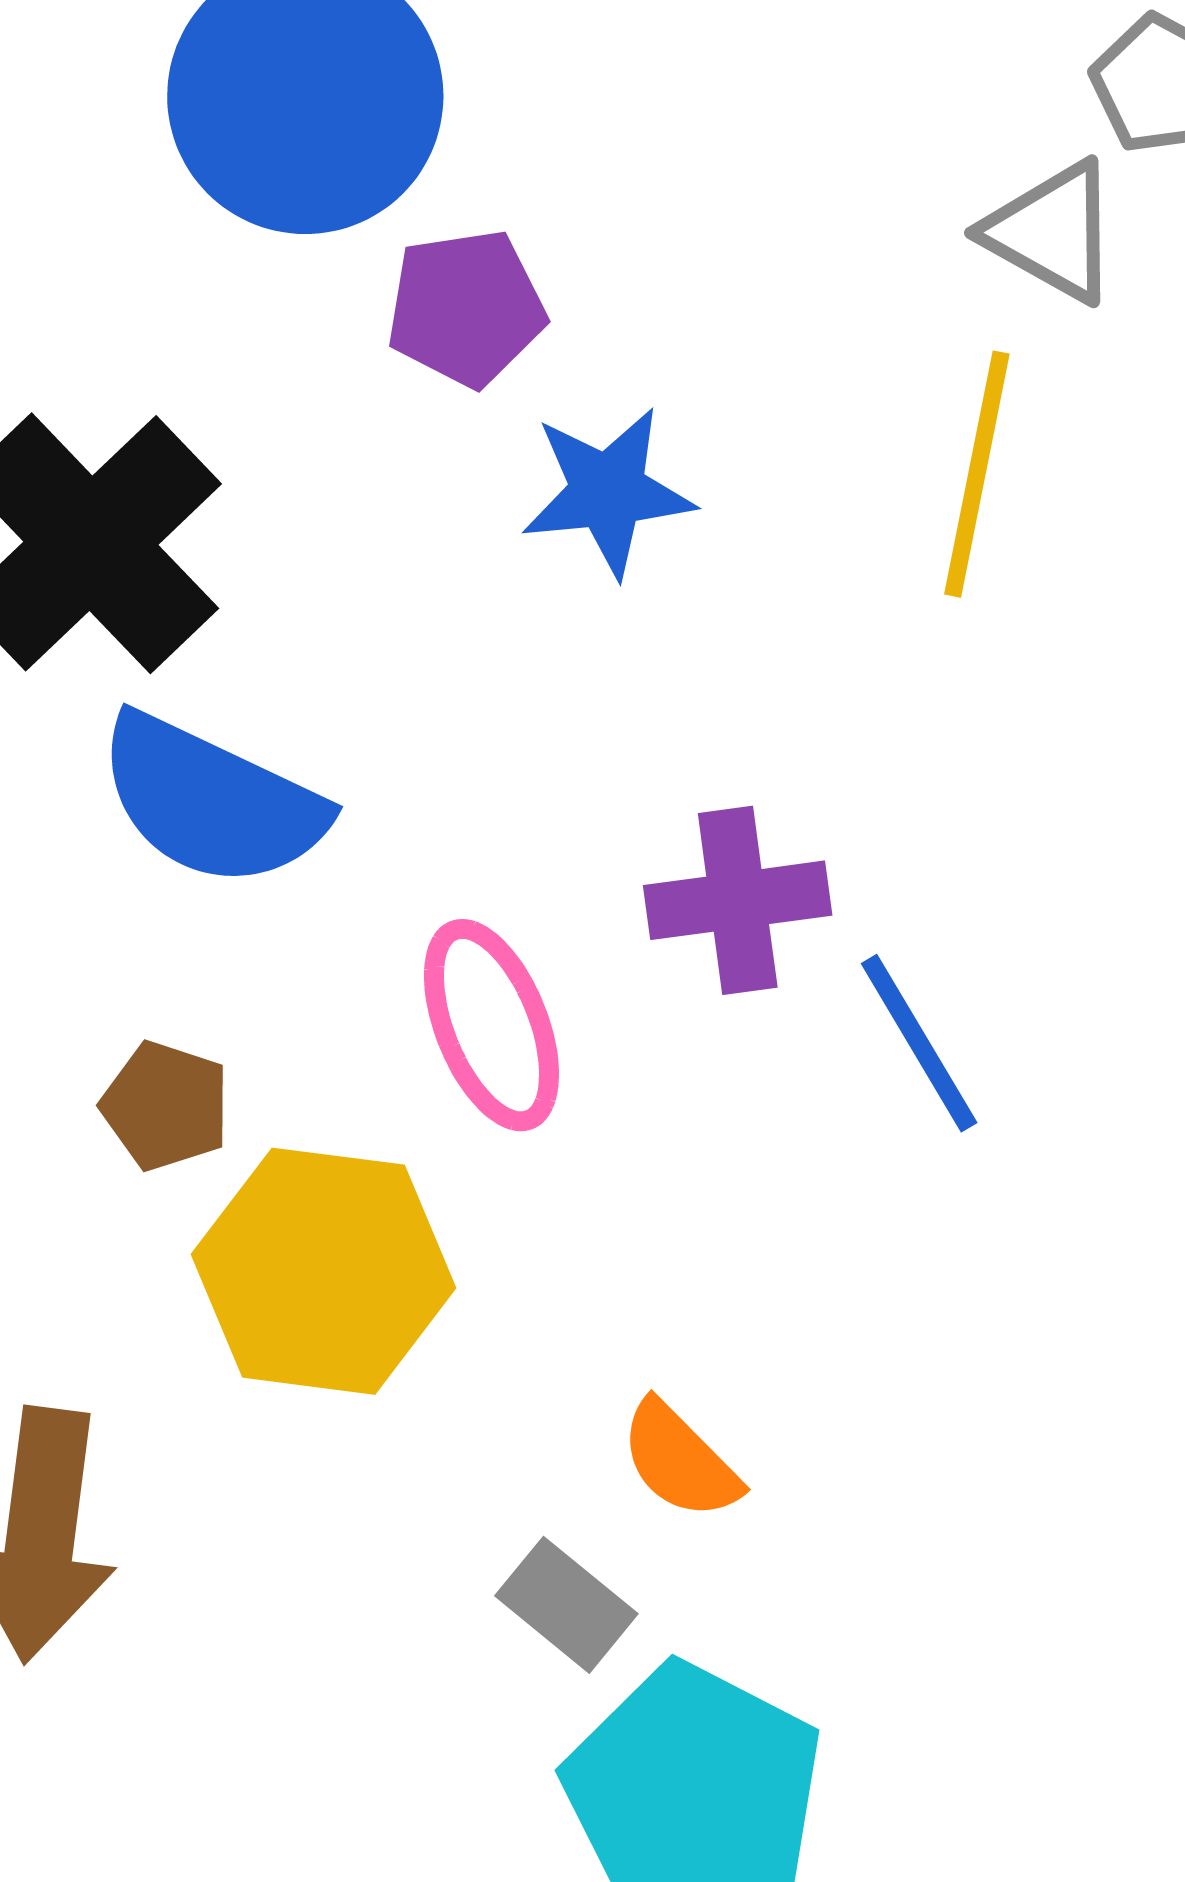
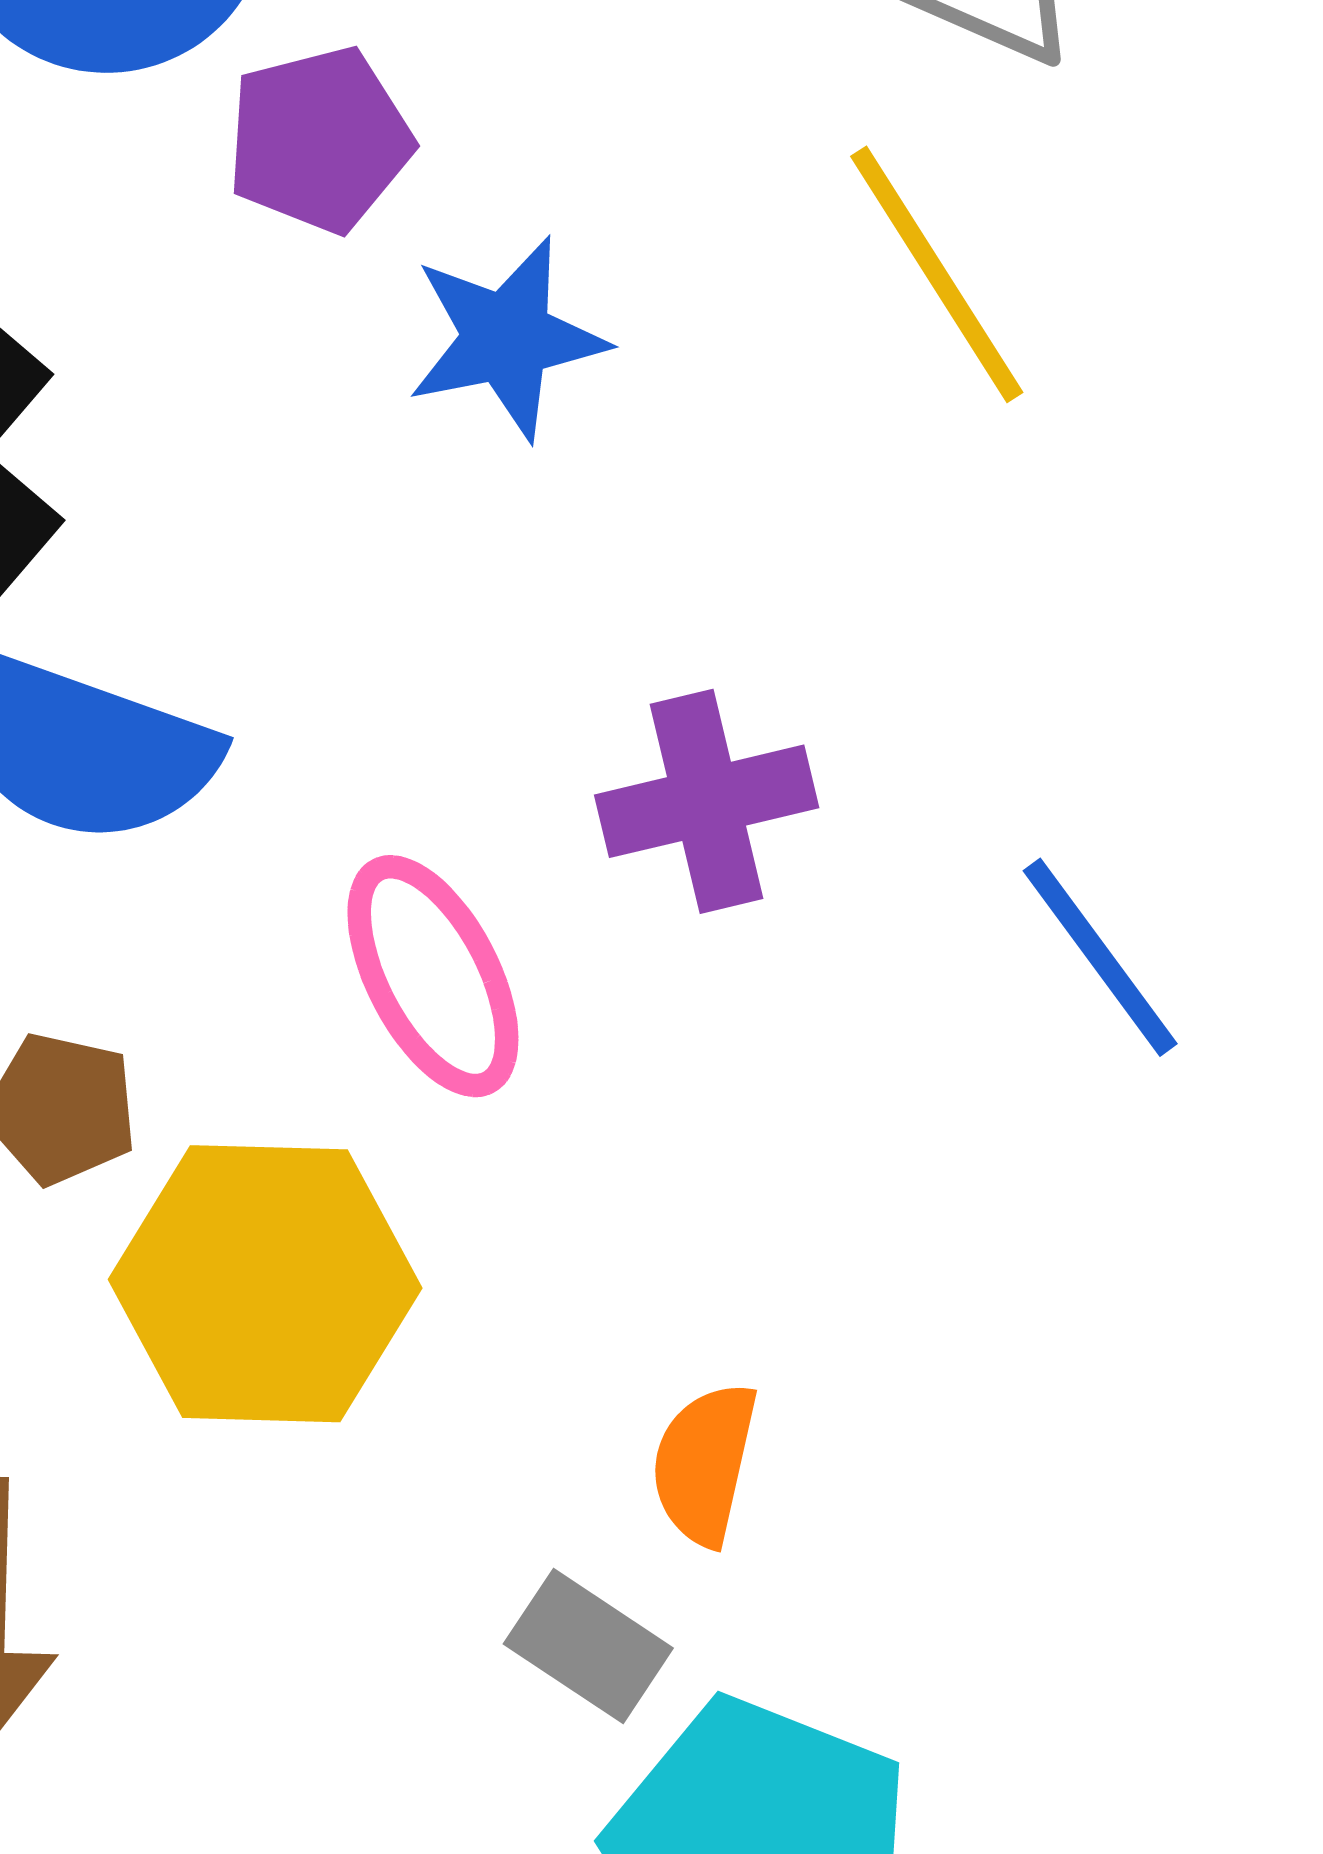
yellow line: (977, 474) -> (937, 274), turned -38
blue line: (919, 1043) -> (1100, 957), moved
orange semicircle: (680, 1460) -> (704, 1464), turned 63

